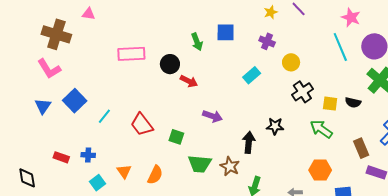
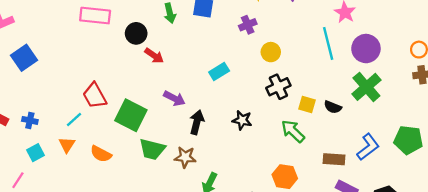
purple cross: (267, 41) -> (248, 25), turned 35
cyan rectangle: (252, 75) -> (219, 71), moved
cyan line: (104, 116) -> (74, 119), moved
green square: (176, 137) -> (131, 115), size x1.8
black arrow: (249, 142) -> (197, 122), moved
brown rectangle: (361, 148) -> (334, 159), turned -72
brown star: (230, 166) -> (185, 157), turned -30
orange semicircle: (155, 175) -> (101, 154), turned 84

